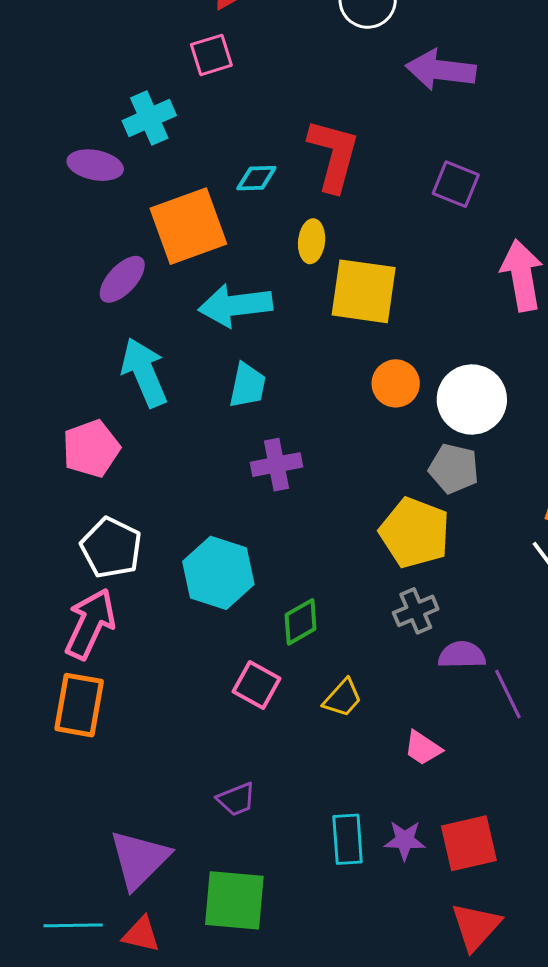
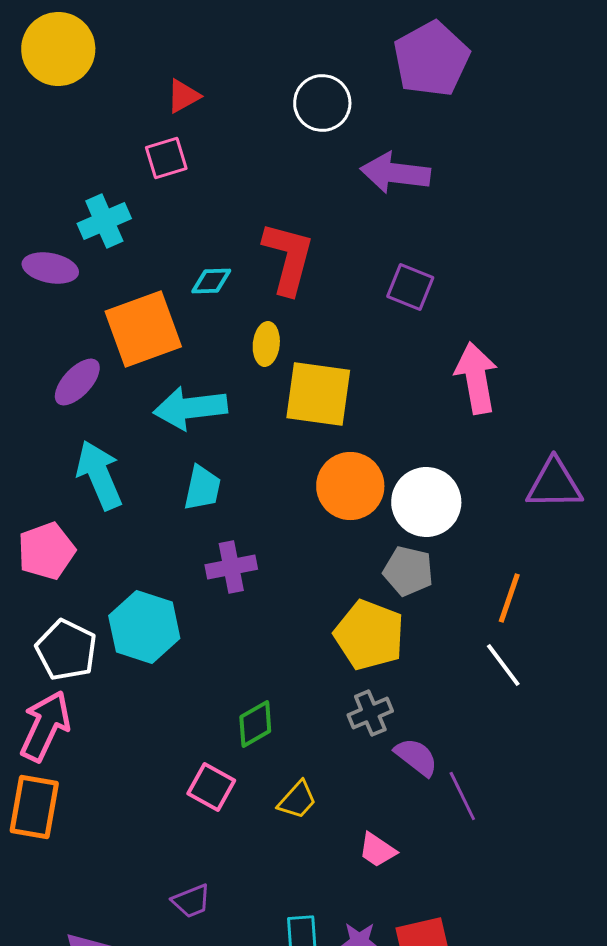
orange circle: (396, 383) -> (350, 486), size x1.4
cyan hexagon: (218, 573) -> (144, 627), moved
purple semicircle: (462, 655) -> (416, 757), turned 39

